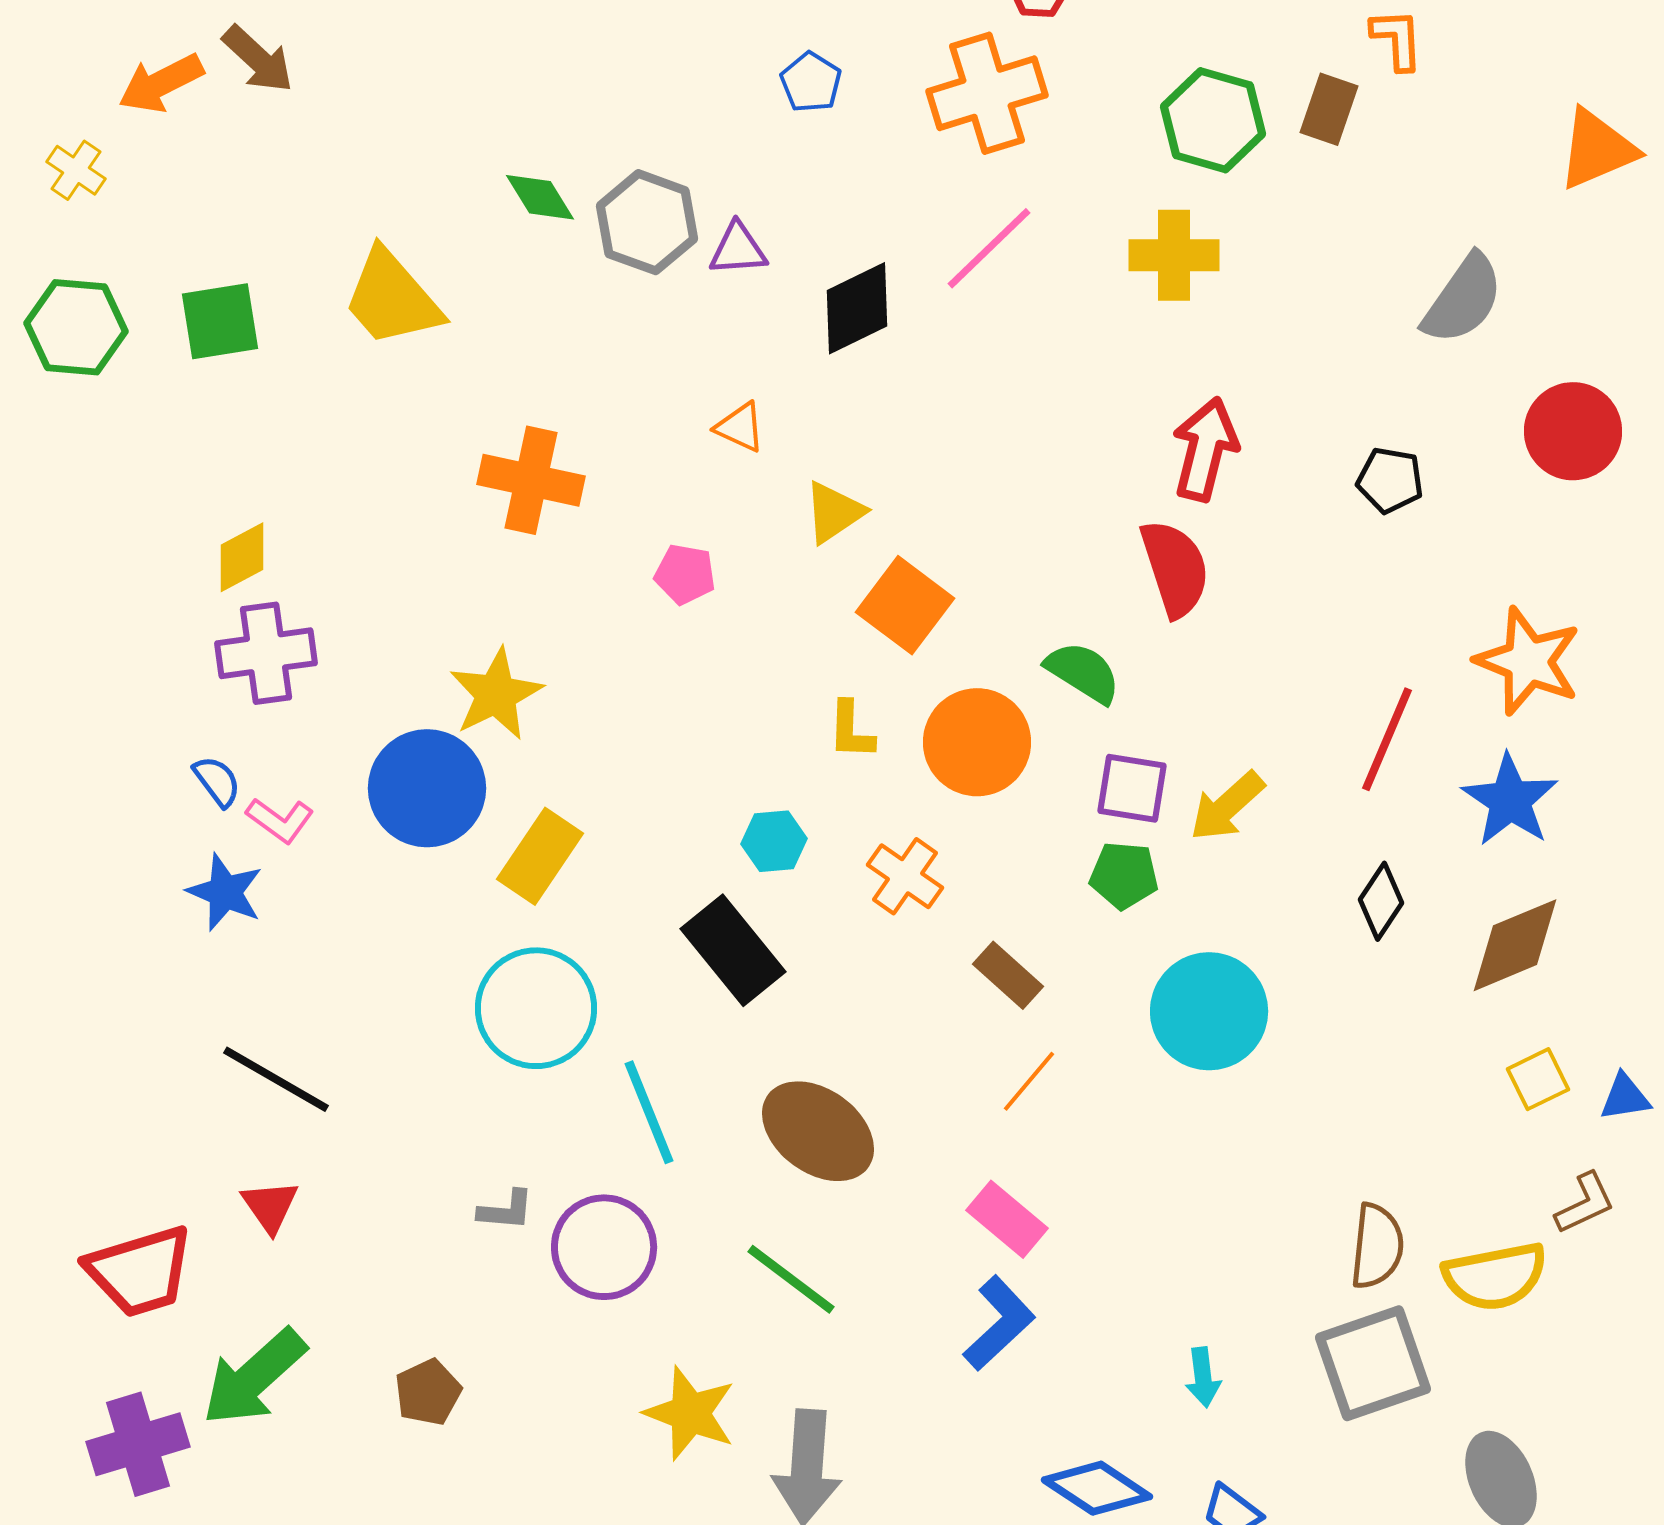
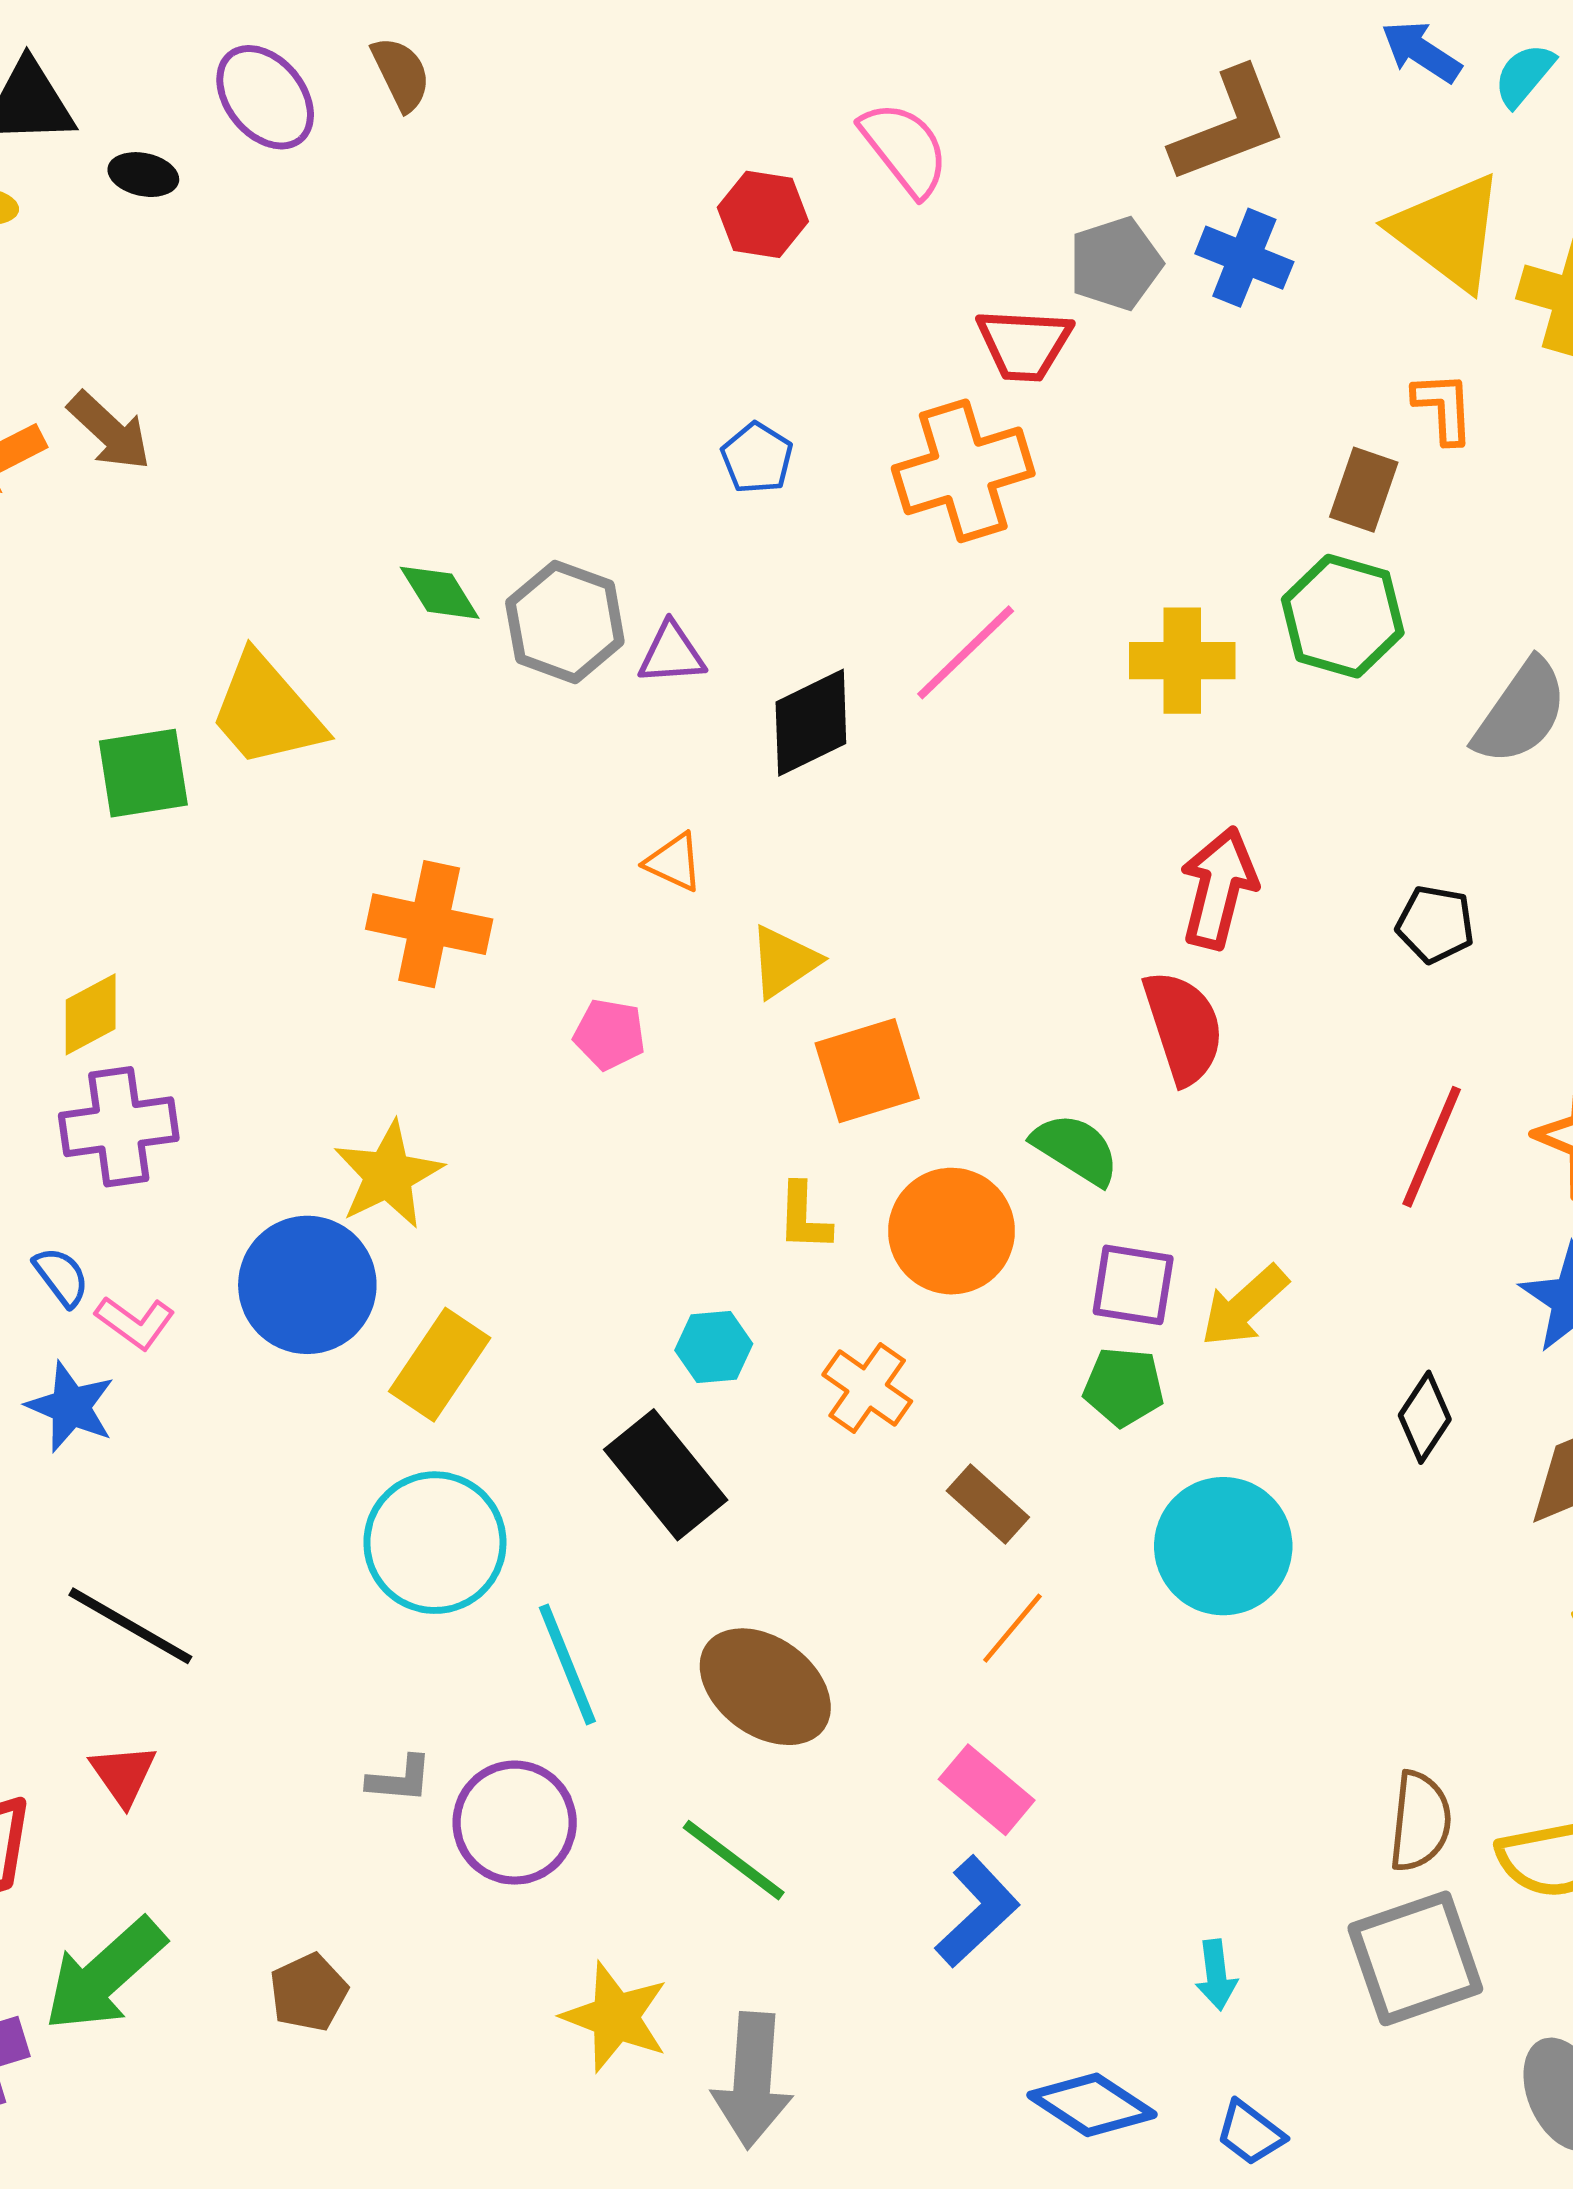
green hexagon: (1213, 120) -> (1343, 616), moved
green square: (220, 321) -> (143, 773), moved
orange square: (905, 605) -> (867, 1071), turned 36
red line: (1387, 739) -> (1432, 1147), moved

